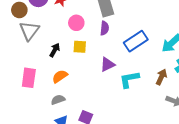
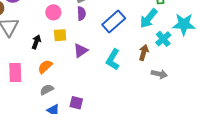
purple triangle: (107, 64) -> (81, 51), moved
cyan L-shape: (129, 79) -> (113, 60), turned -40

